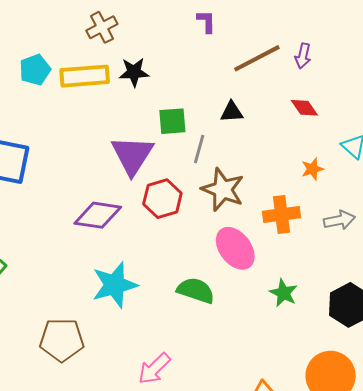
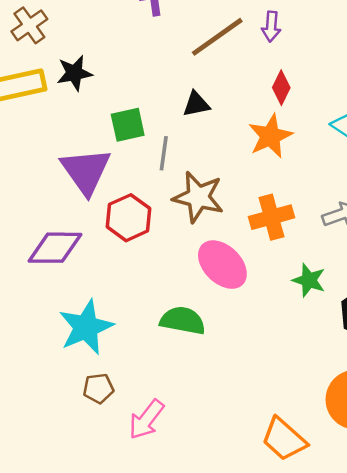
red diamond: (304, 108) -> (281, 88), turned 68
orange star: (312, 169) -> (270, 136), moved, size x1.6
green star: (284, 293) -> (309, 280), moved
brown pentagon: (62, 340) -> (98, 388), moved, size x0.6

